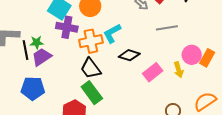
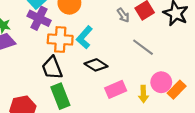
gray line: (167, 28) -> (143, 47), turned 30
cyan L-shape: (112, 33) -> (84, 37), turned -35
green rectangle: (92, 93) -> (60, 96), moved

